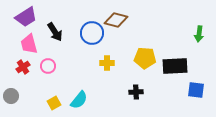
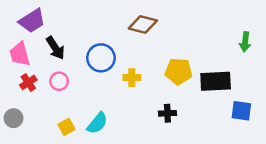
black arrow: (55, 32) -> (55, 48), moved
blue circle: (92, 33) -> (101, 58), moved
pink trapezoid: (29, 44) -> (20, 54), moved

